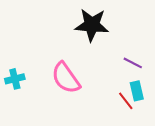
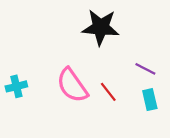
red line: (126, 101) -> (108, 92), moved

